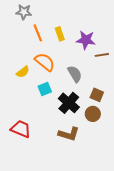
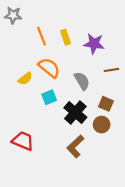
gray star: (24, 12) -> (13, 15), moved
brown line: (102, 55) -> (111, 70), moved
brown L-shape: (69, 134) -> (75, 146), turned 120

